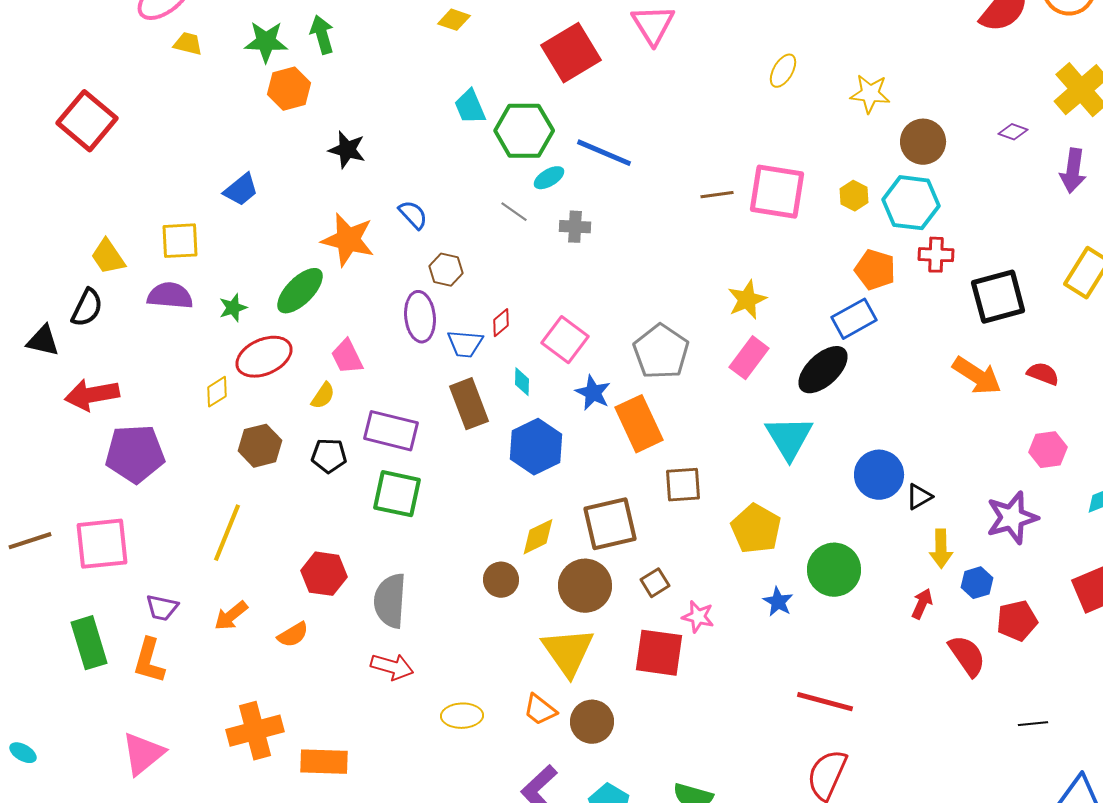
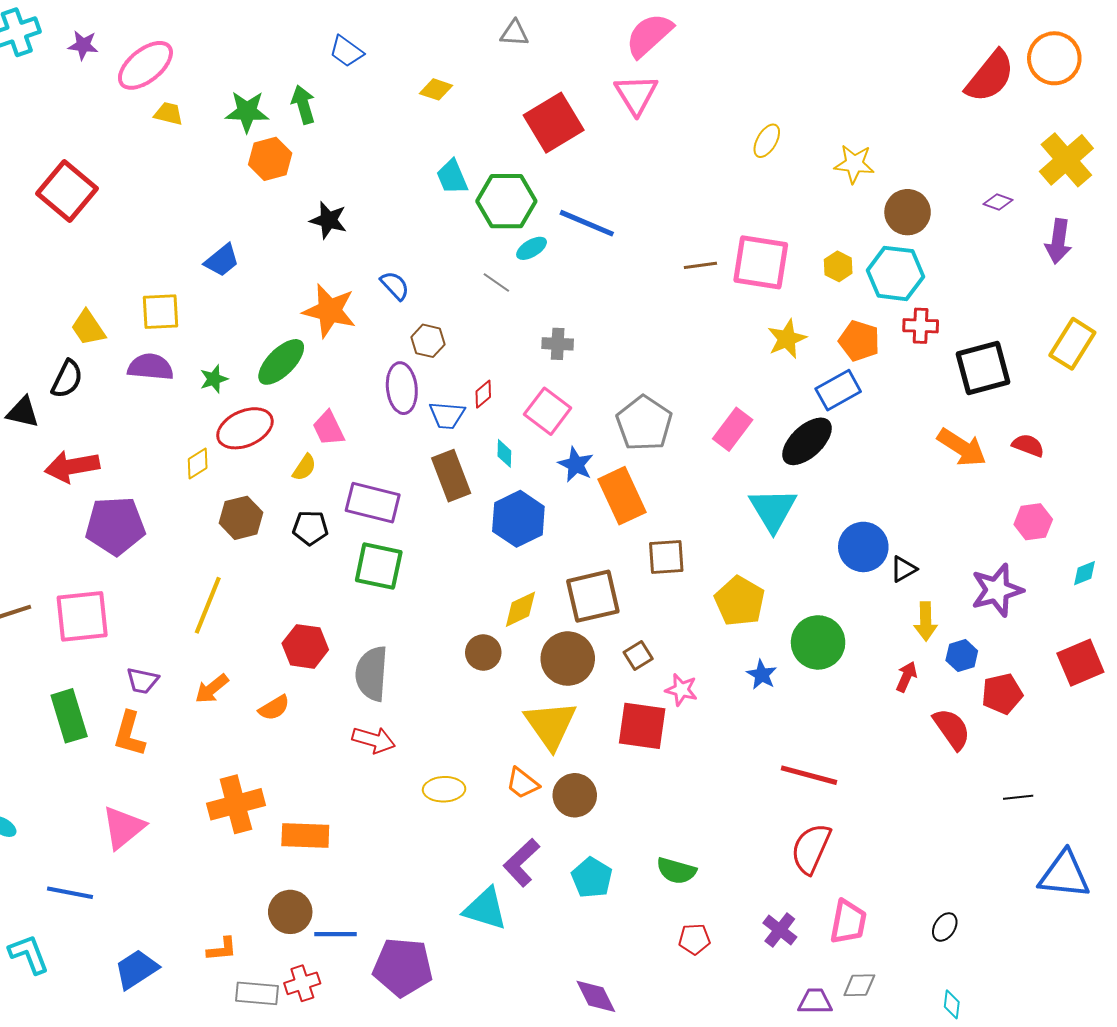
gray cross: (575, 227) -> (558, 344), moved
yellow star: (747, 300) -> (787, 339), moved

